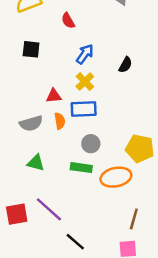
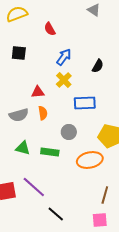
blue rectangle: (84, 109) -> (85, 103), moved
green rectangle: (81, 168) -> (50, 152), moved

